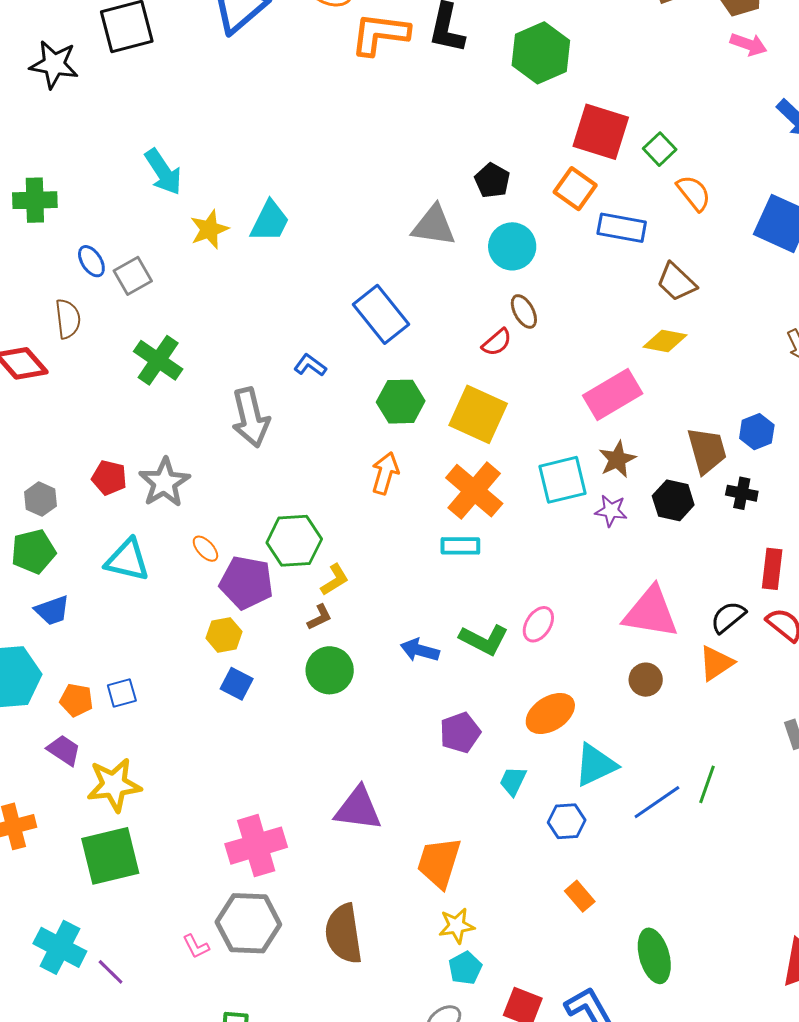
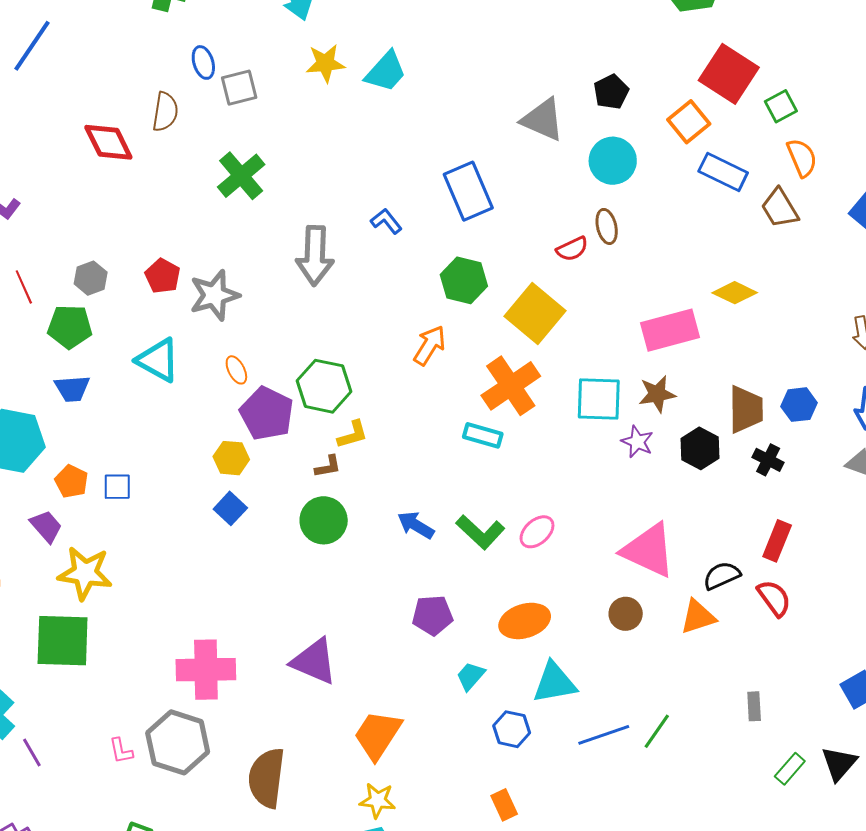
brown trapezoid: (676, 282) -> (780, 208), moved

